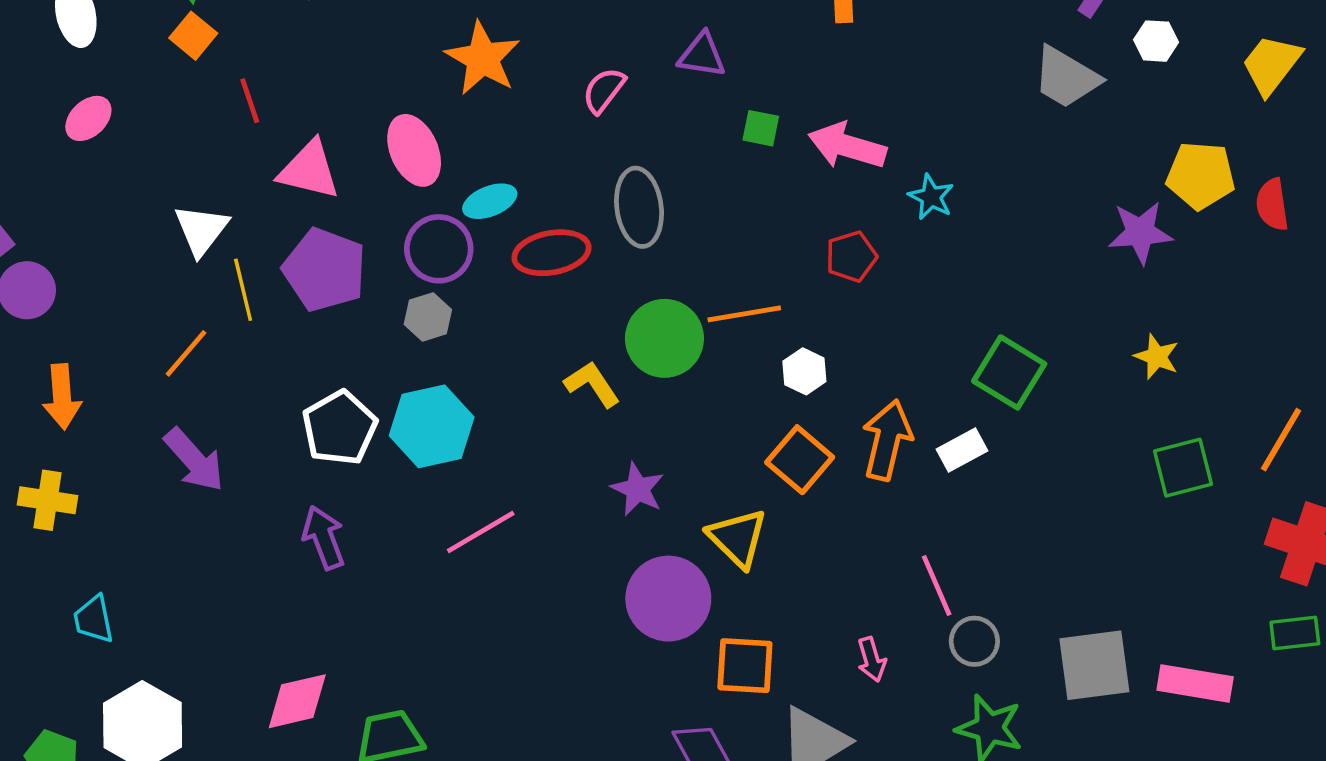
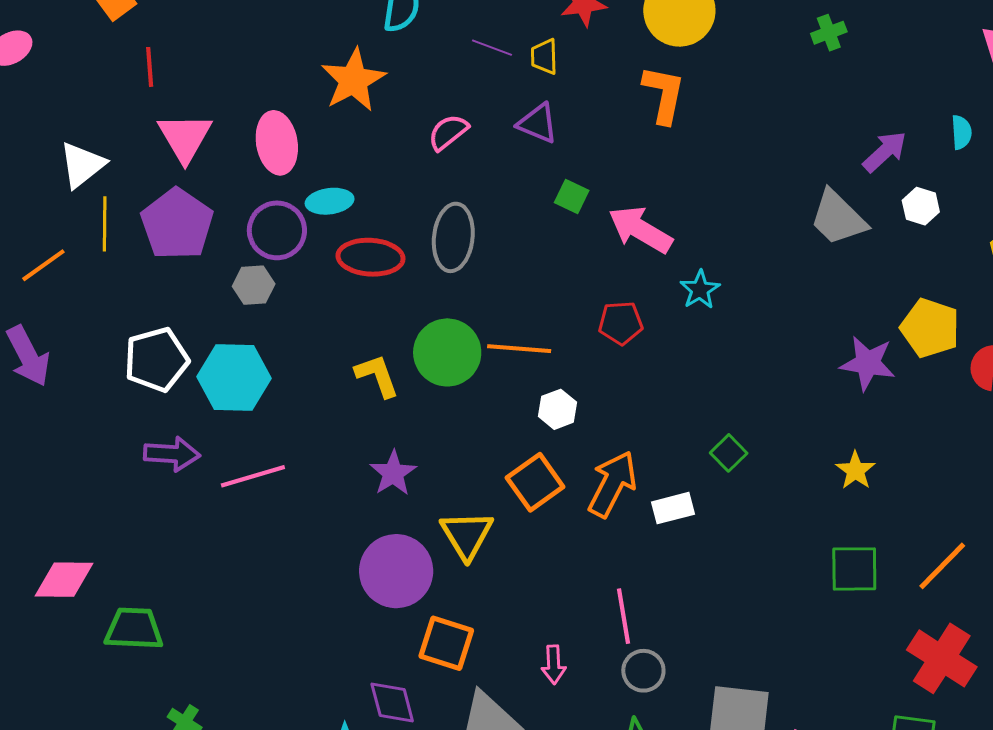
pink triangle: (309, 170) -> (185, 137), turned 32
green square: (1009, 372) -> (729, 453), size x0.6
purple arrow: (324, 538) -> (172, 454), moved, turned 100

